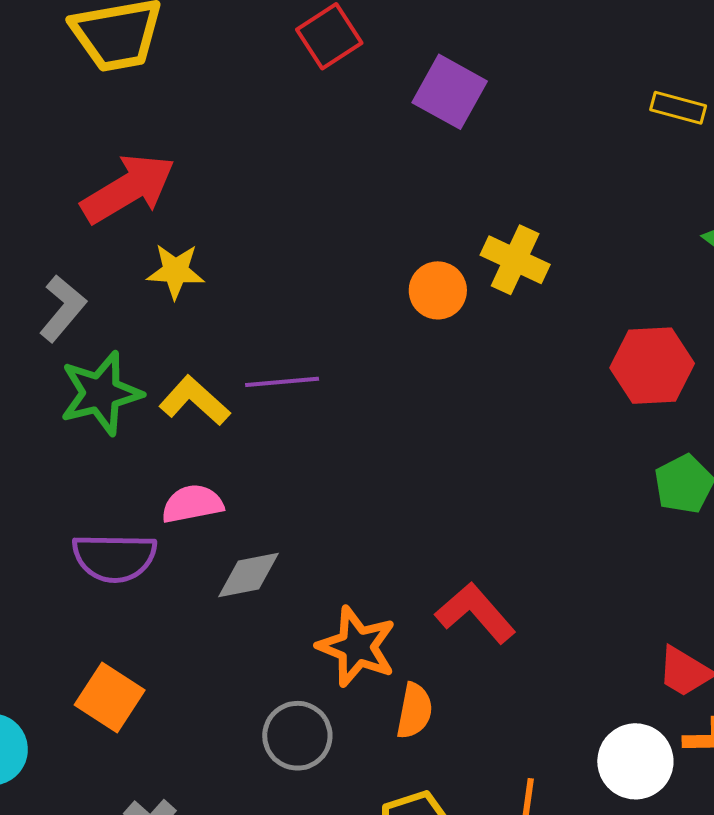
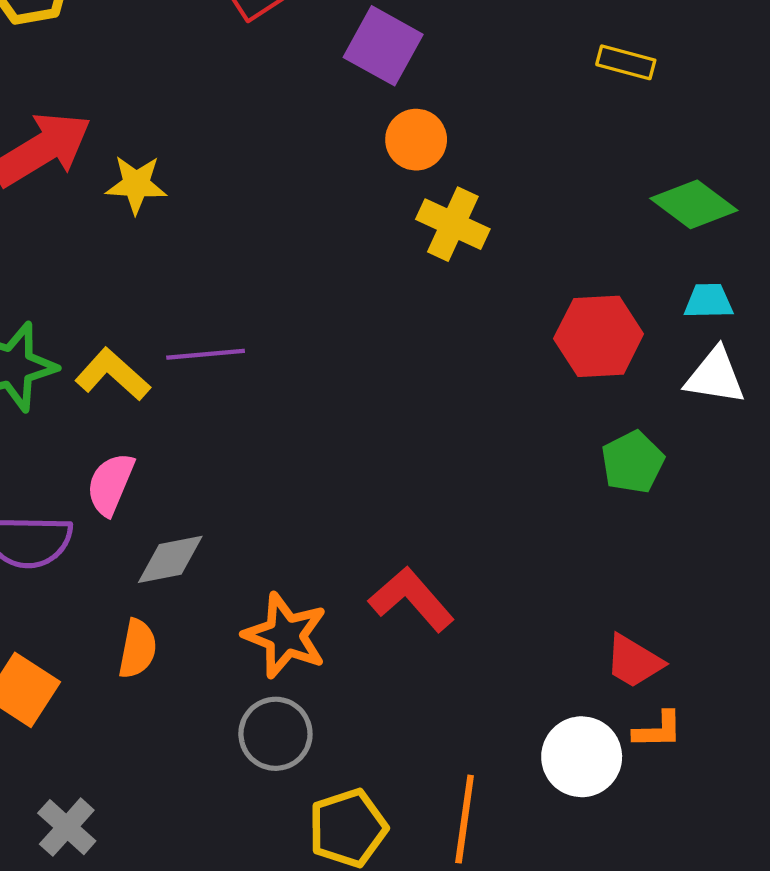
yellow star: (176, 271) -> (136, 184), moved
orange circle: (438, 290) -> (416, 140), moved
pink semicircle: (192, 504) -> (110, 484), turned -56
orange semicircle: (414, 711) -> (138, 649), moved
gray circle: (297, 736) -> (275, 734), moved

